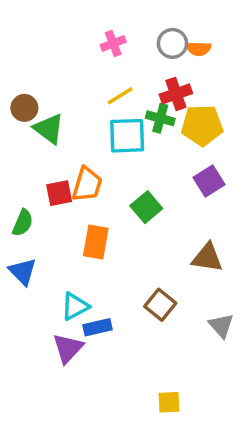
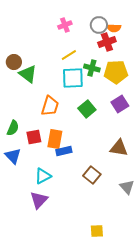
red cross: (176, 94) -> (107, 42), moved
red square: (59, 193) -> (34, 137), moved
green square: (146, 207) -> (87, 109), moved
blue rectangle: (98, 327) -> (64, 151), moved

